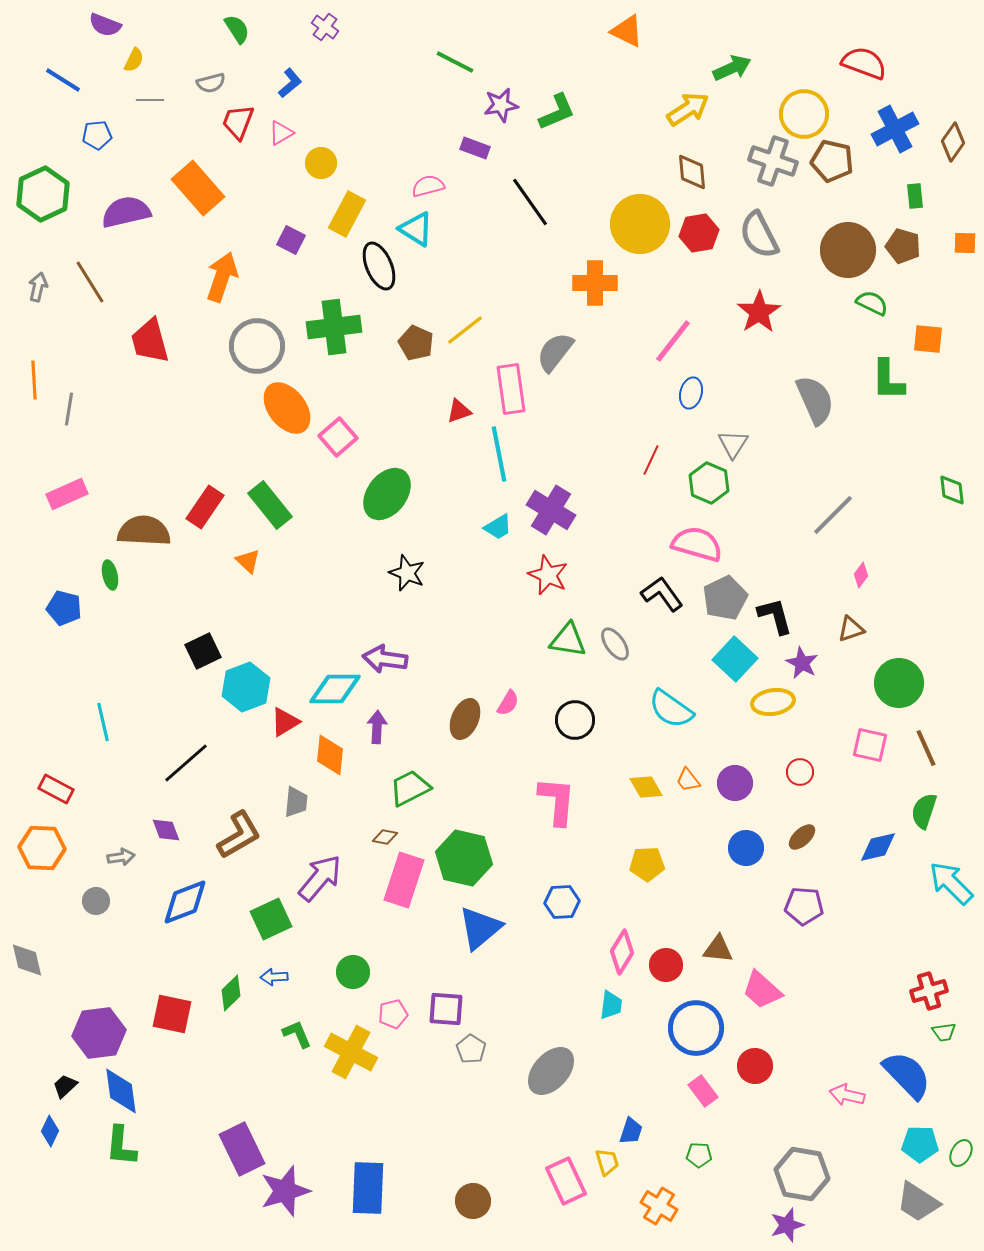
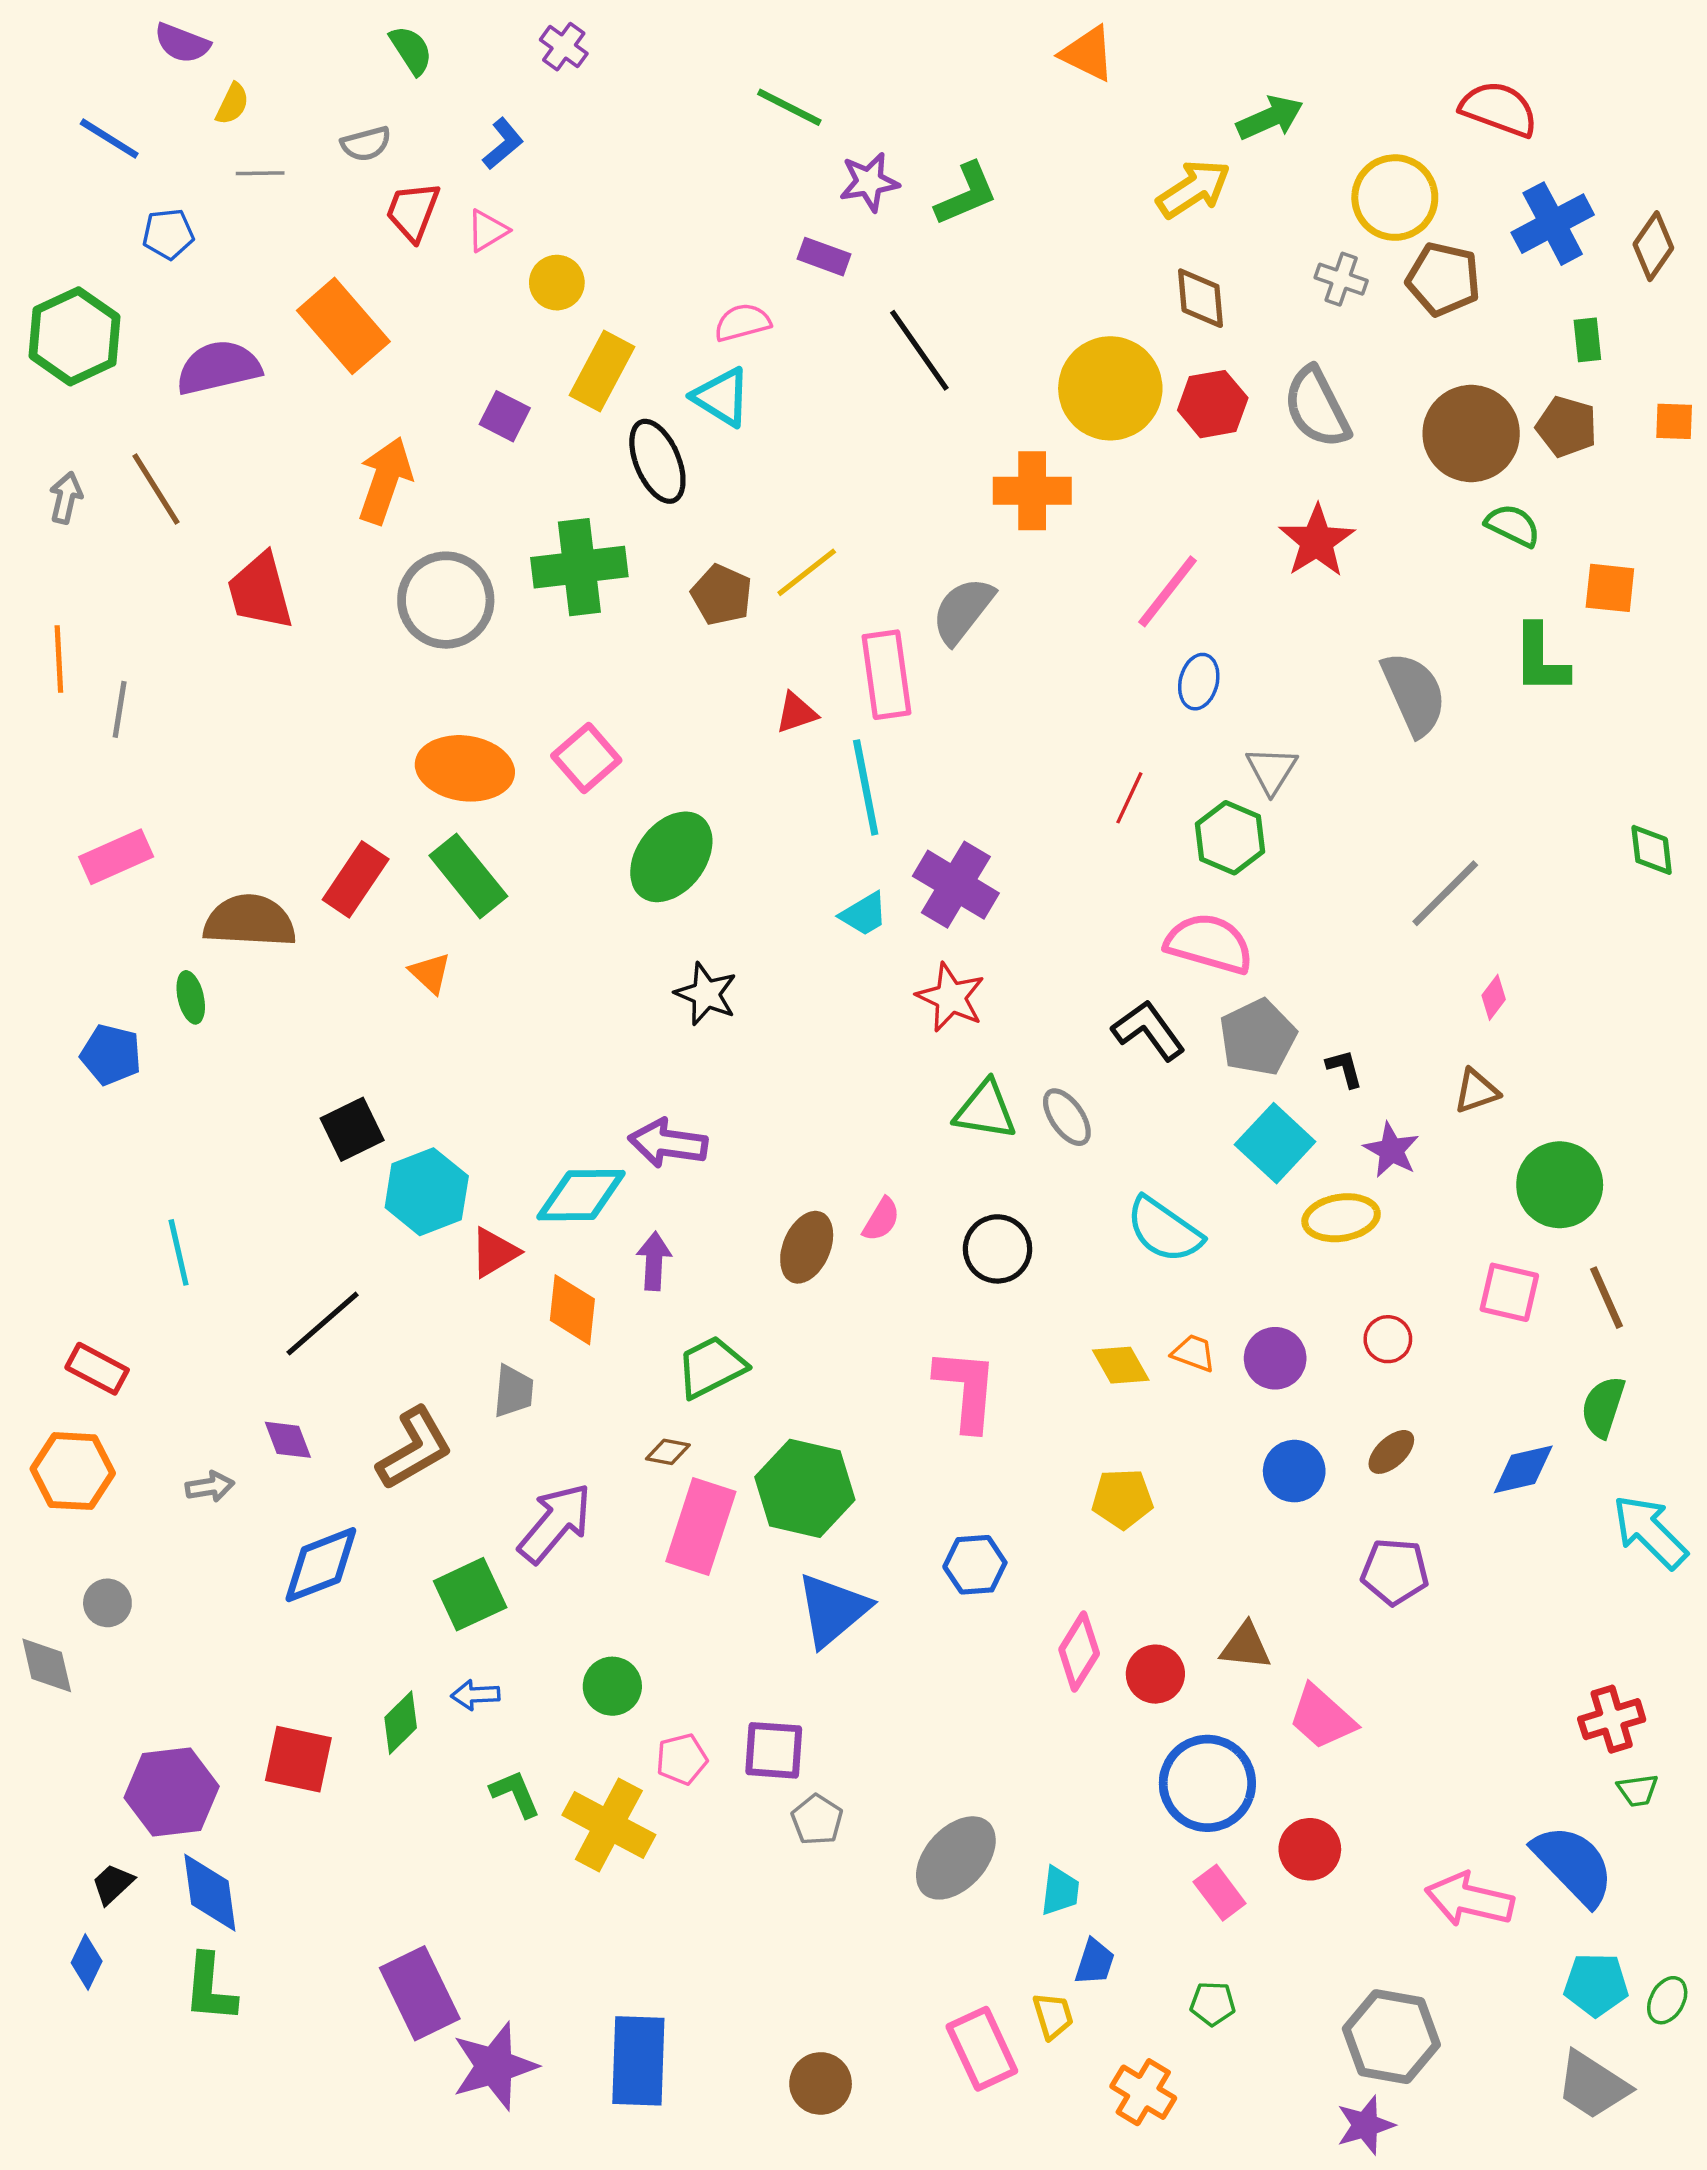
gray cross: (773, 161) -> (1341, 279), size x0.6
orange ellipse: (287, 408) -> (465, 768), moved, turned -44
black L-shape: (775, 616) -> (1345, 1069), size x0.6
orange trapezoid: (688, 780) -> (1194, 1353), turned 148
gray circle: (96, 901) -> (107, 1603), moved
cyan trapezoid: (611, 1005) -> (1060, 1891), moved
pink arrow: (847, 1095) -> (1469, 1900), size x1.4

